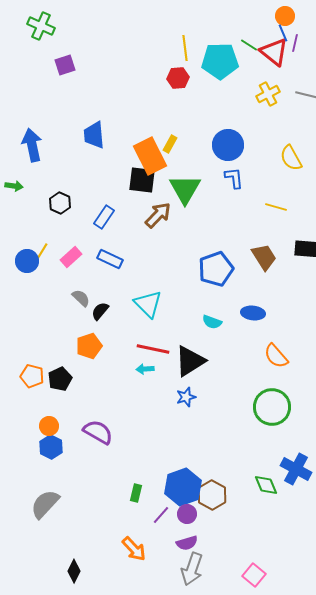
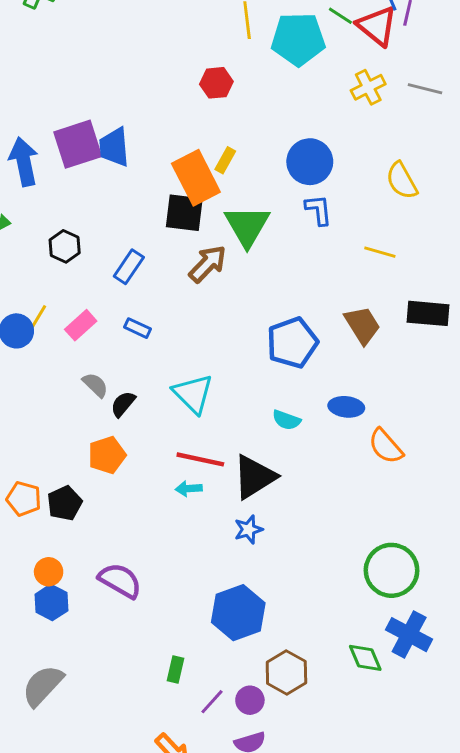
purple square: (65, 65) -> (78, 144), moved, size x1.6
red hexagon: (178, 78) -> (216, 83), moved
blue rectangle: (110, 259) -> (138, 328), size x0.7
orange semicircle: (276, 356) -> (386, 446), moved
green circle: (272, 407) -> (392, 570), moved
blue hexagon: (183, 487) -> (238, 613), moved

